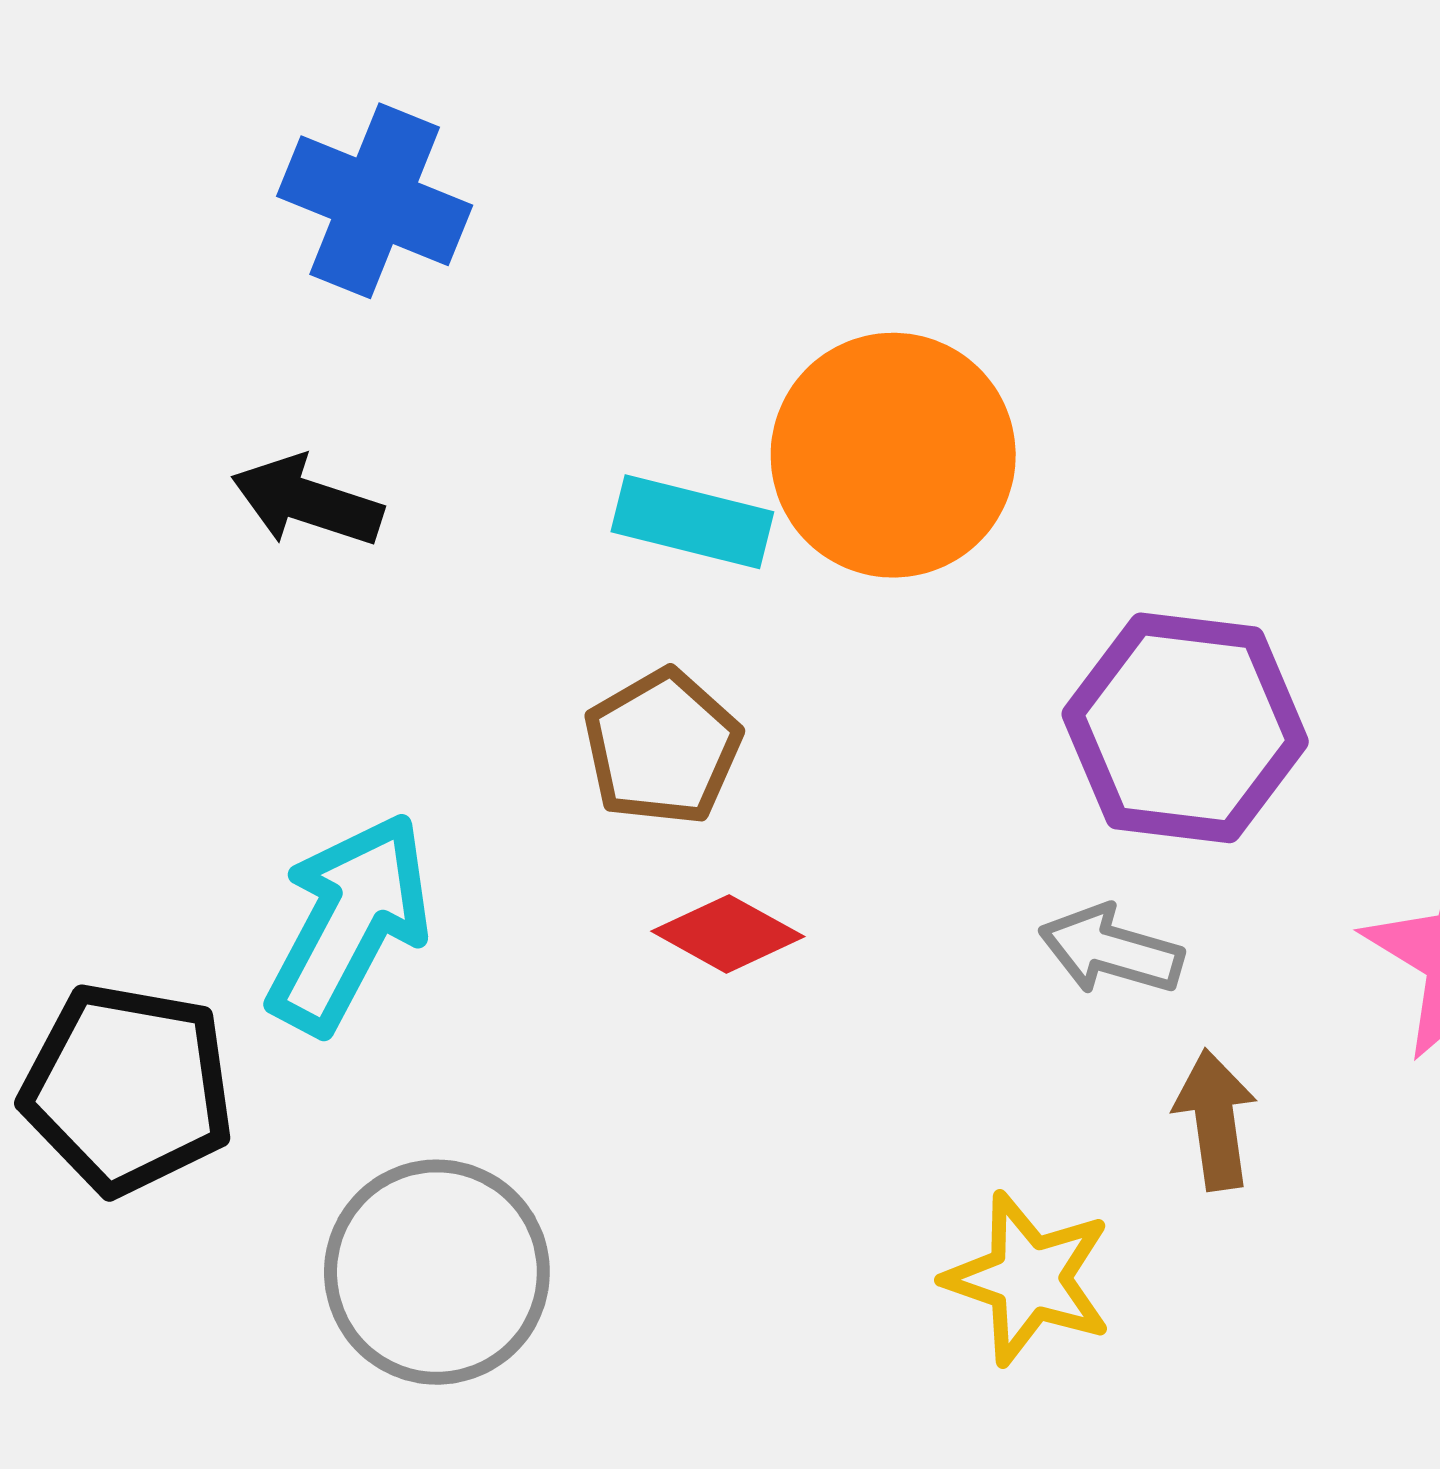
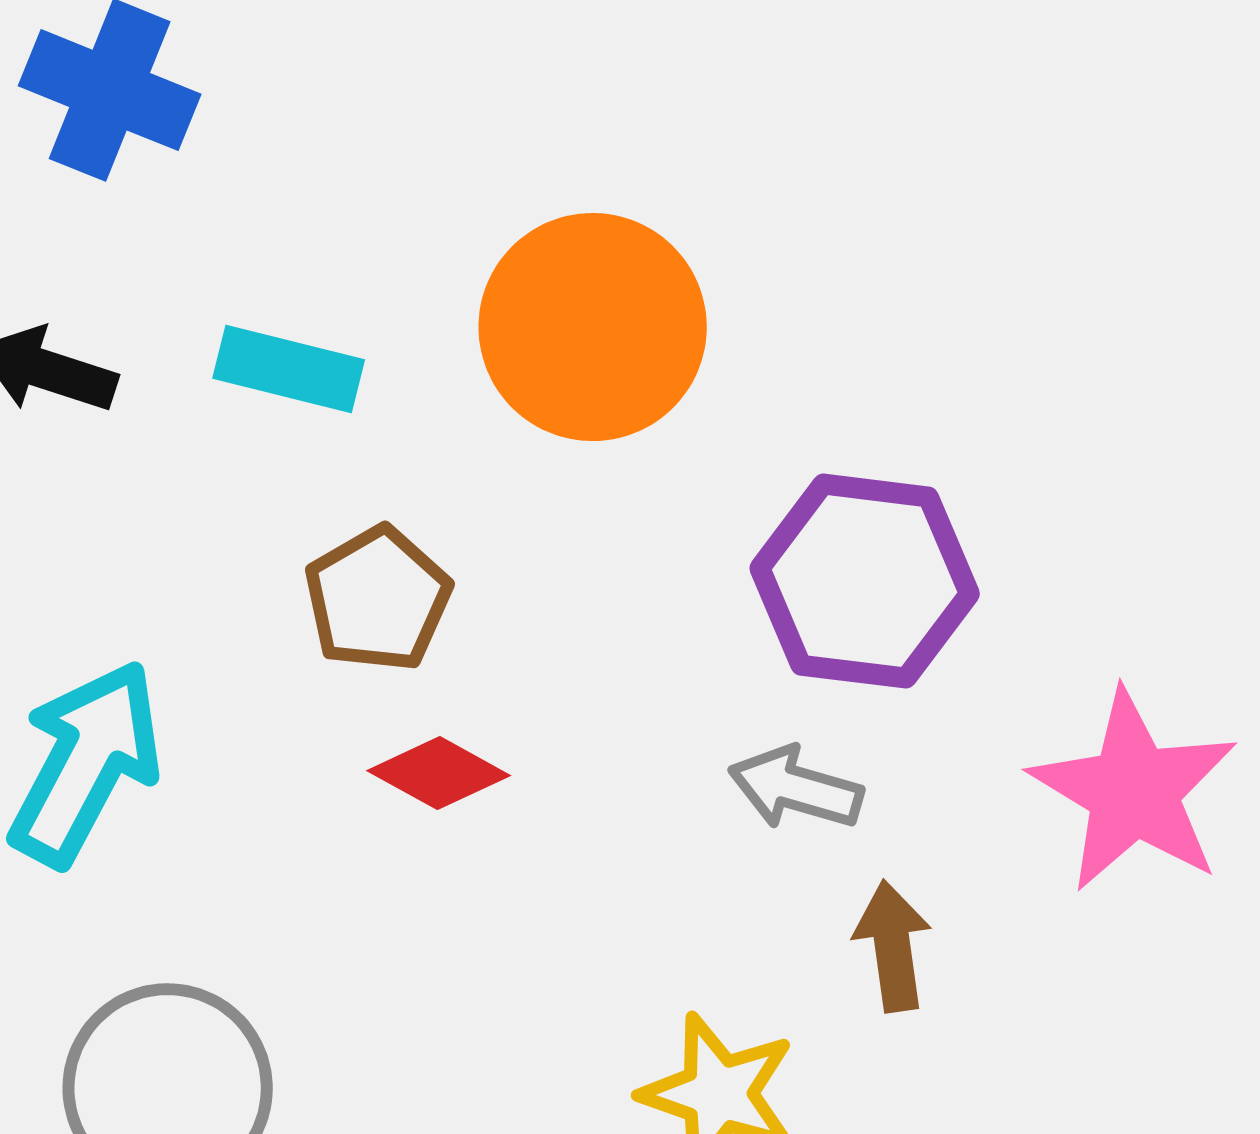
cyan rectangle: (692, 522) -> (289, 369), moved

